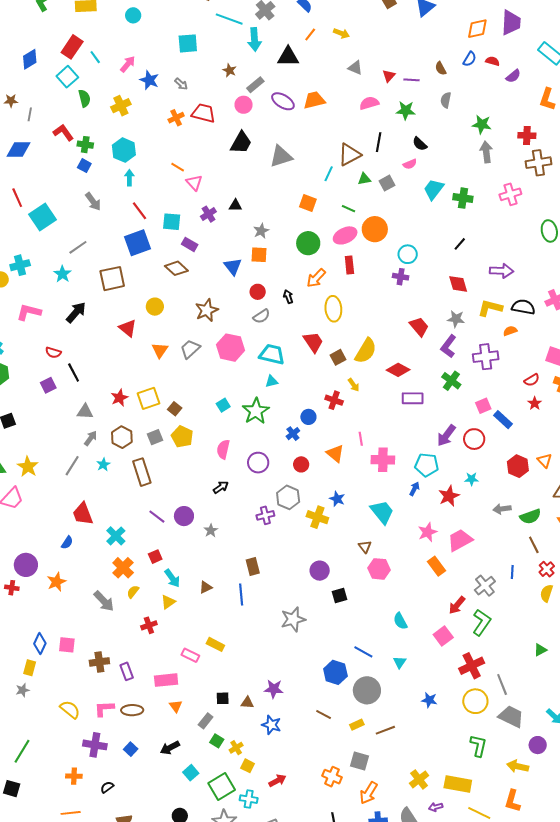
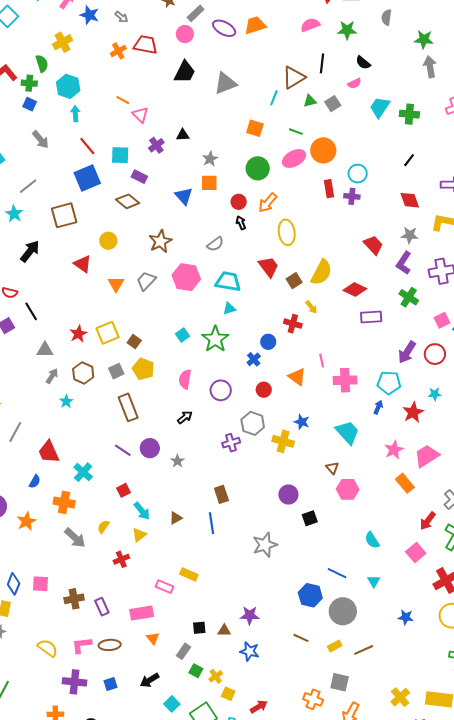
green semicircle: (84, 98) -> (42, 64), moved
red rectangle: (349, 265) -> (329, 189), moved
red circle: (258, 292) -> (239, 202), moved
gray line: (72, 466) -> (15, 432), moved
brown rectangle: (142, 472) -> (128, 407), moved
orange cross: (123, 568) -> (64, 502), moved, turned -30
blue square: (131, 749) -> (110, 684), turned 32

